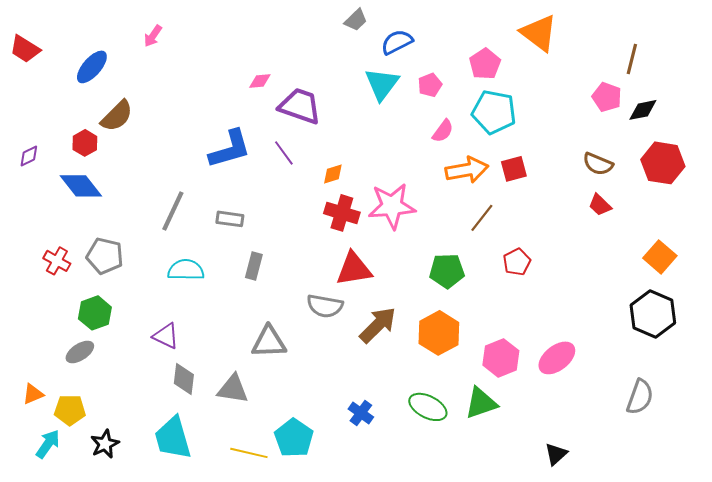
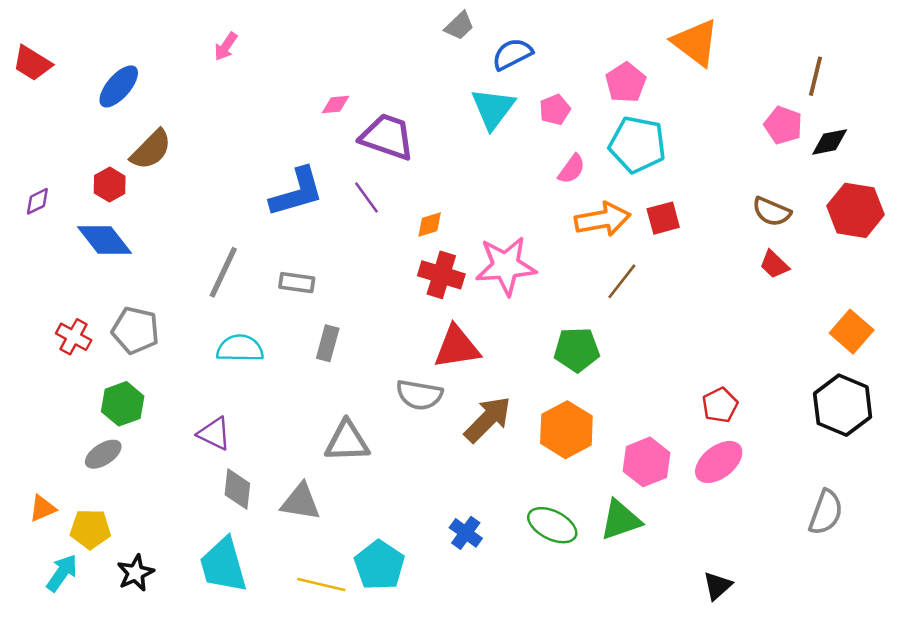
pink arrow: (153, 36) -> (226, 46), moved
red pentagon: (517, 262) -> (720, 405), moved

